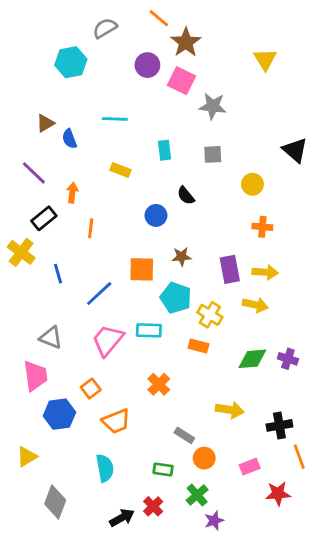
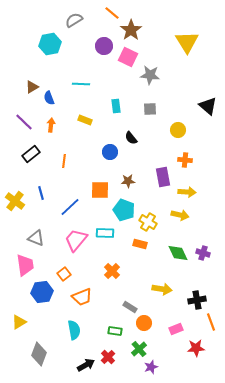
yellow triangle: (265, 59) -> (187, 42), size x1.4
orange arrow: (72, 193) -> (51, 125), moved
yellow cross: (21, 252) -> (15, 201), moved
purple rectangle: (230, 269) -> (163, 177), moved
green diamond: (252, 359) -> (178, 253), turned 70

